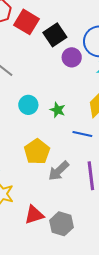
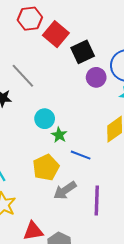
green star: (58, 110) -> (59, 135), moved
blue line: (82, 134) -> (81, 155), moved

